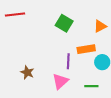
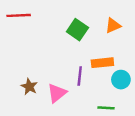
orange triangle: (100, 26) -> (113, 26), moved
pink triangle: (60, 81) -> (57, 93), moved

